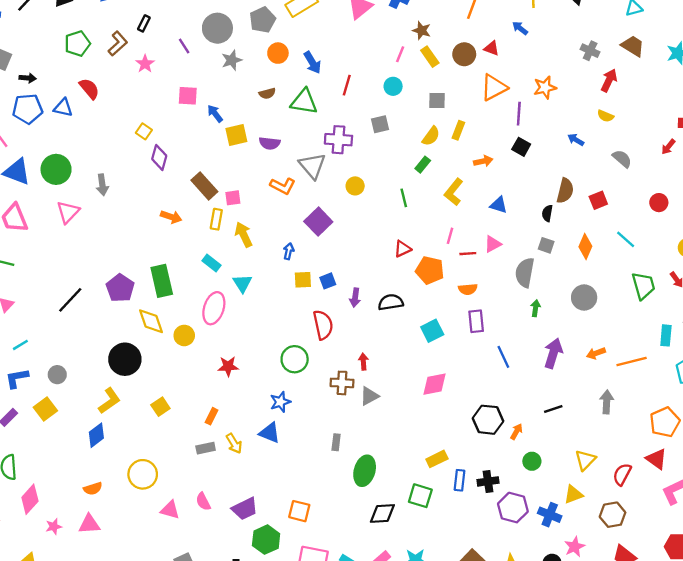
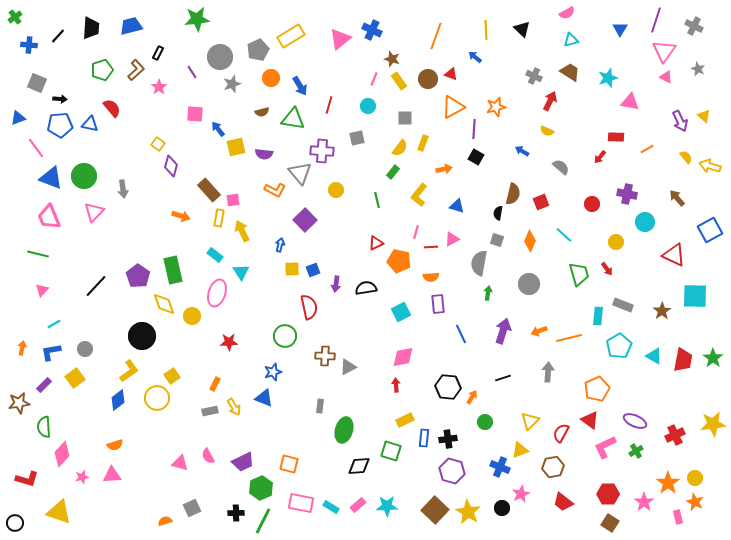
red arrow: (363, 362) -> (396, 385), moved
yellow circle: (143, 474) -> (157, 398), moved
purple hexagon: (513, 508) -> (452, 471), moved

